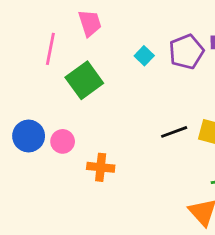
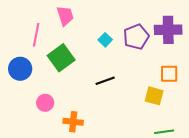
black line: (174, 132) -> (105, 81), moved
blue circle: (29, 136) -> (20, 69), moved

